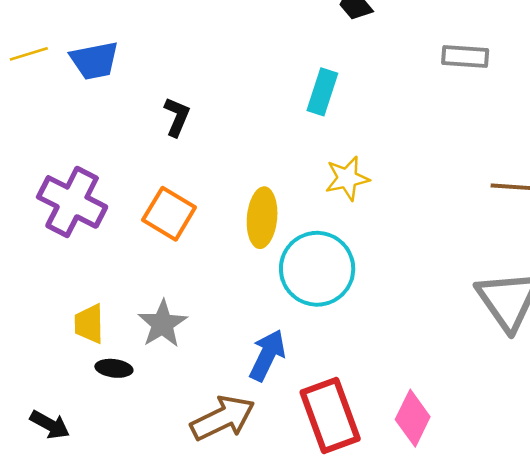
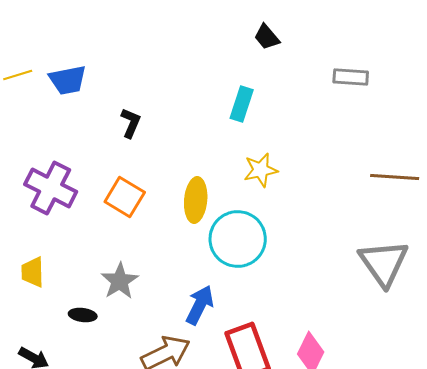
yellow trapezoid: (89, 324) -> (33, 272), moved

